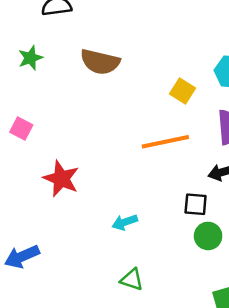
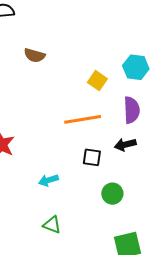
brown semicircle: (100, 62) -> (35, 55), size x0.7
black square: (196, 204) -> (92, 157), moved

